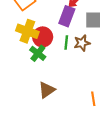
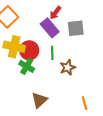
purple rectangle: (67, 16) -> (50, 28), turned -54
brown star: (82, 43) -> (68, 67), moved

